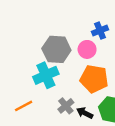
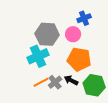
orange line: (24, 106) -> (41, 82), moved
black arrow: (85, 113) -> (71, 80), moved

